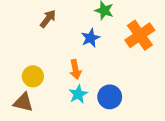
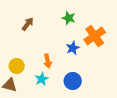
blue star: (90, 38) -> (73, 48), moved
cyan star: (78, 94) -> (42, 79), moved

